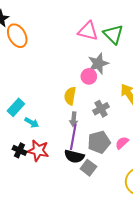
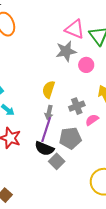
gray star: (98, 64) -> (66, 51), moved
pink circle: (89, 76) -> (86, 65), moved
pink semicircle: (122, 143) -> (92, 120), moved

